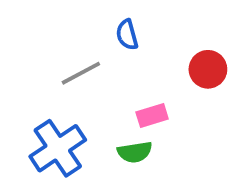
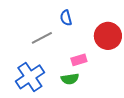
red circle: (208, 69) -> (108, 36), size x1.4

